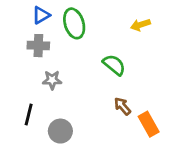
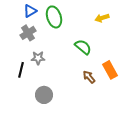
gray cross: (38, 46) -> (28, 33), turned -35
black line: (29, 114) -> (21, 70), moved
orange rectangle: (149, 124) -> (110, 70), moved

